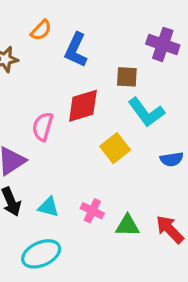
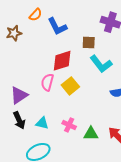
blue L-shape: (76, 50) -> (57, 27), turned -50
pink semicircle: (43, 127) -> (47, 82), moved
yellow square: (115, 148) -> (70, 86), moved

